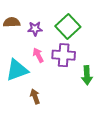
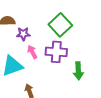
purple star: (35, 29) -> (23, 34), moved

